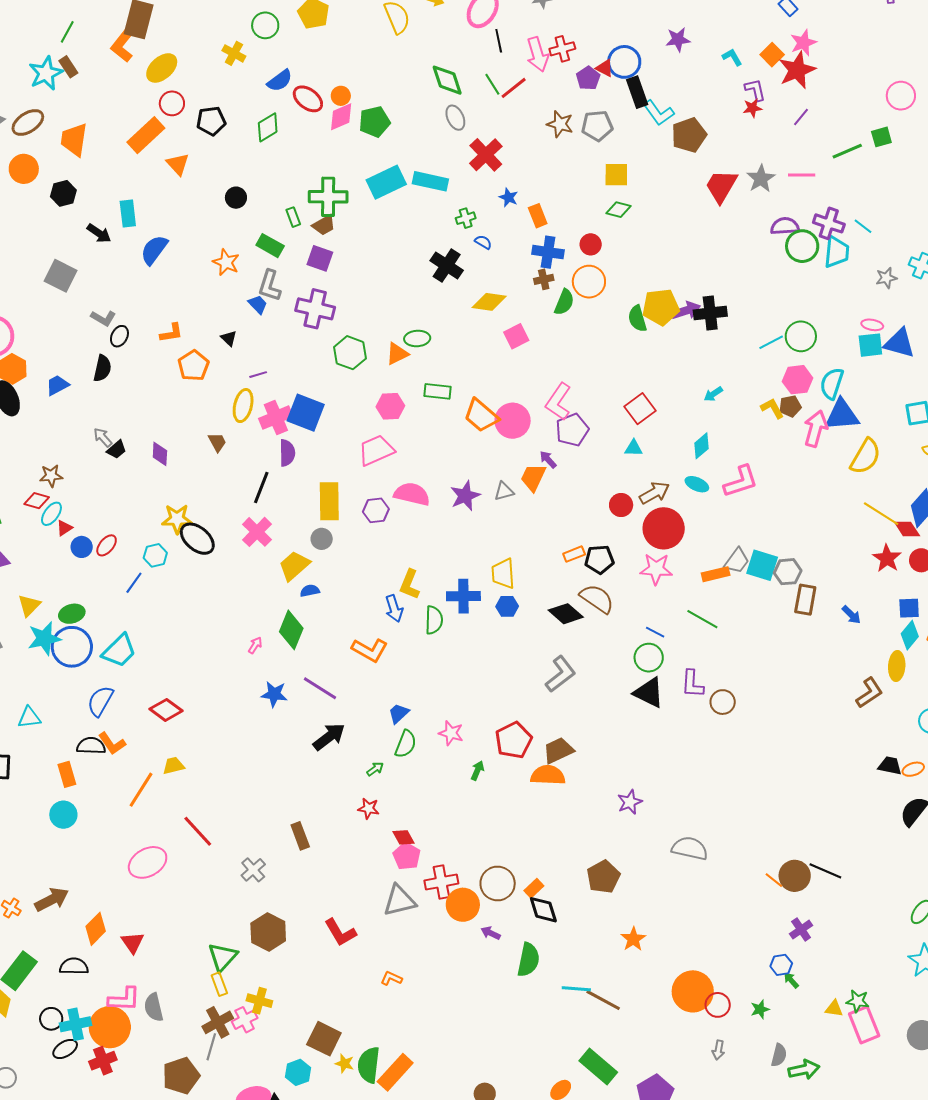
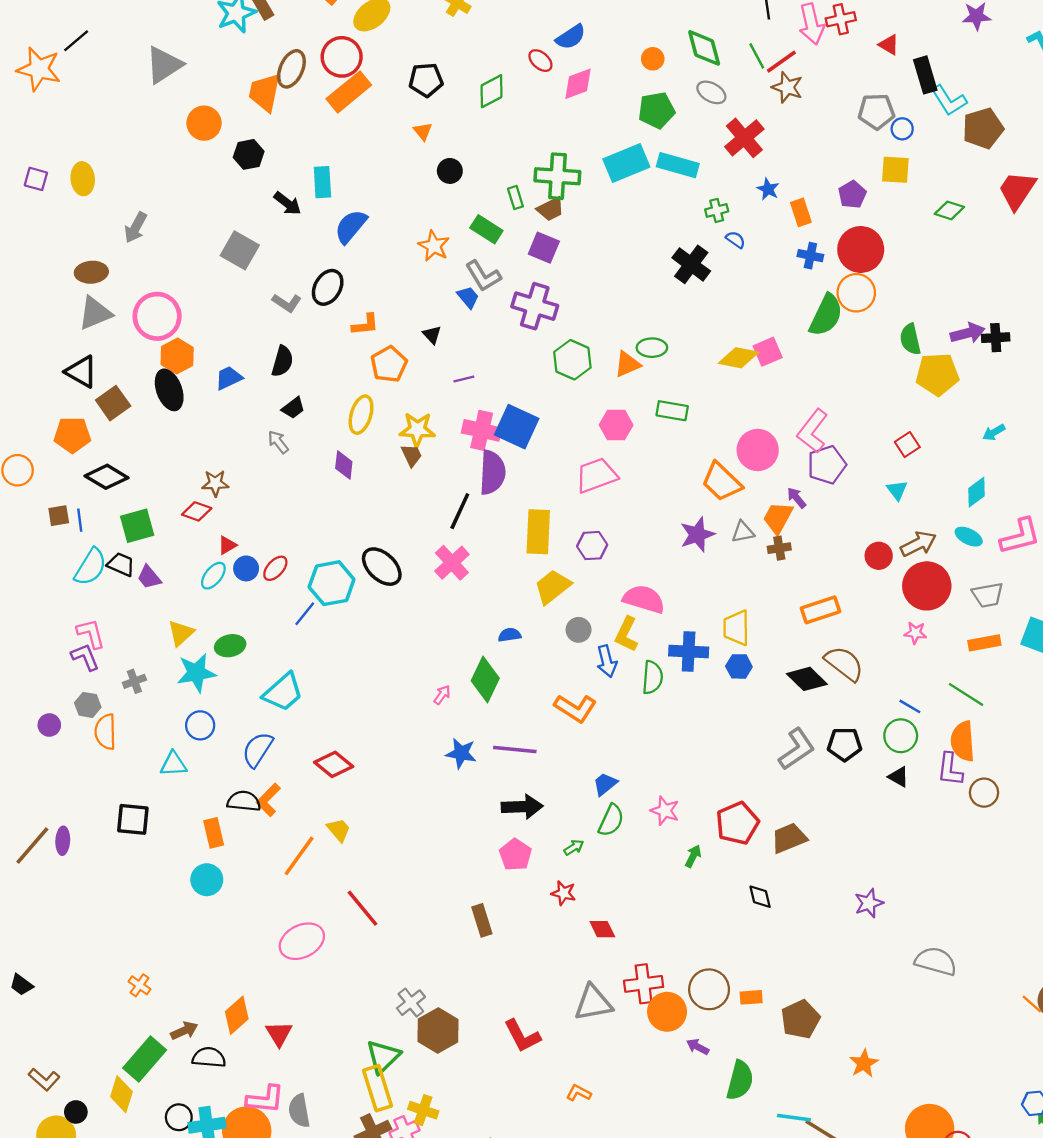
blue circle: (624, 62) -> (902, 129), moved, size x0.6
purple pentagon: (588, 78) -> (852, 195), moved
blue semicircle: (280, 81) -> (571, 37), moved
orange circle: (341, 96) -> (653, 59), moved
red ellipse: (308, 99) -> (540, 61), size x0.7
red circle: (172, 103) -> (342, 57), moved, size x1.4
gray ellipse: (455, 118) -> (711, 92), turned -40
brown ellipse: (28, 122) -> (291, 69), moved, turned -36
green pentagon: (374, 122) -> (657, 110), moved
brown star: (560, 124) -> (787, 87), moved
orange triangle: (178, 164) -> (423, 131), moved, size x0.7
green diamond: (618, 210) -> (949, 210), moved
red circle: (591, 244) -> (861, 249), size x1.8
blue cross: (548, 252) -> (810, 256), size x0.7
brown cross: (544, 279) -> (779, 548), moved
gray L-shape: (270, 286) -> (483, 276), turned -52
yellow diamond: (489, 302) -> (738, 358), moved
green semicircle: (564, 302) -> (826, 315), size x1.4
yellow pentagon: (661, 307) -> (937, 374), moved
black cross: (710, 313) -> (996, 338), size x0.7
black ellipse: (119, 336) -> (328, 287), moved, size x1.4
yellow ellipse: (243, 406) -> (361, 415), moved
red square: (640, 409) -> (907, 445), size x0.7
orange trapezoid: (481, 416) -> (722, 482), moved
pink cross: (276, 418) -> (482, 430), turned 32
cyan triangle: (633, 448) -> (897, 490), turned 48
black trapezoid: (117, 450) -> (293, 408), moved
purple semicircle: (287, 453) -> (492, 472), size x1.4
pink semicircle: (412, 494) -> (644, 599), moved
cyan ellipse: (51, 514) -> (213, 576), moved
yellow star: (177, 519) -> (417, 430), moved
gray circle: (322, 539) -> (579, 630), moved
orange rectangle: (574, 554) -> (820, 610), size x1.5
cyan hexagon: (155, 555) -> (332, 583), size x1.6
black pentagon: (599, 559) -> (845, 744), moved
gray trapezoid: (737, 561) -> (988, 595), moved, turned 40
yellow trapezoid: (294, 566) -> (553, 587), moved
pink star: (656, 569) -> (915, 633), size x0.6
blue circle: (72, 647) -> (200, 725), moved, size x0.6
purple line: (320, 688) -> (515, 749), turned -30
black triangle: (649, 693) -> (899, 777), size x0.6
black arrow: (329, 737) -> (522, 807), turned 32
orange L-shape: (112, 743) -> (268, 800), turned 76
yellow trapezoid: (174, 766) -> (339, 830), turned 60
orange semicircle: (548, 775) -> (963, 741), moved, turned -100
pink pentagon: (407, 856) -> (515, 855), moved
gray cross: (253, 870) -> (411, 1003), moved
brown pentagon: (603, 877) -> (800, 1019), moved
orange rectangle: (534, 888) -> (751, 997), turned 36
brown arrow: (52, 900) -> (184, 1031), moved, size x0.7
black diamond: (543, 910) -> (760, 897), moved, size x0.7
yellow rectangle: (219, 984) -> (377, 1088), size x1.6

